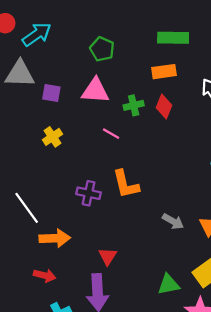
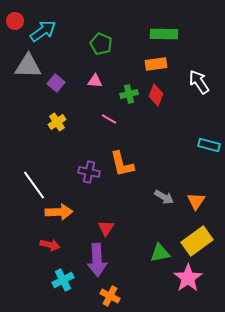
pink triangle: (95, 91) -> (95, 81), size x0.6
purple square: (51, 93) -> (56, 83), turned 30

